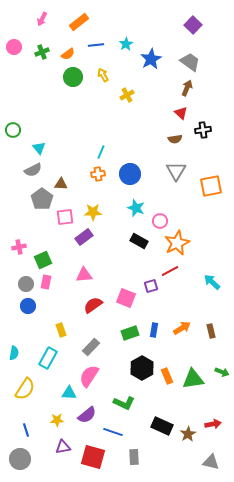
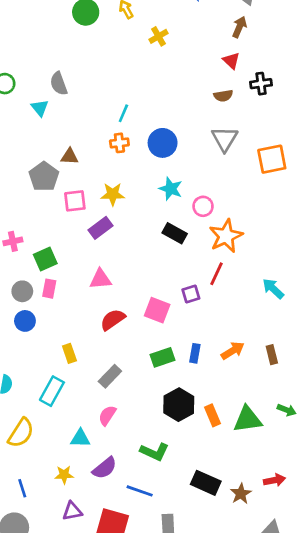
gray semicircle: (33, 170) -> (59, 84), moved, turned 96
red line: (170, 271) -> (217, 274), turned -36
pink semicircle: (89, 376) -> (107, 415), size x0.7

